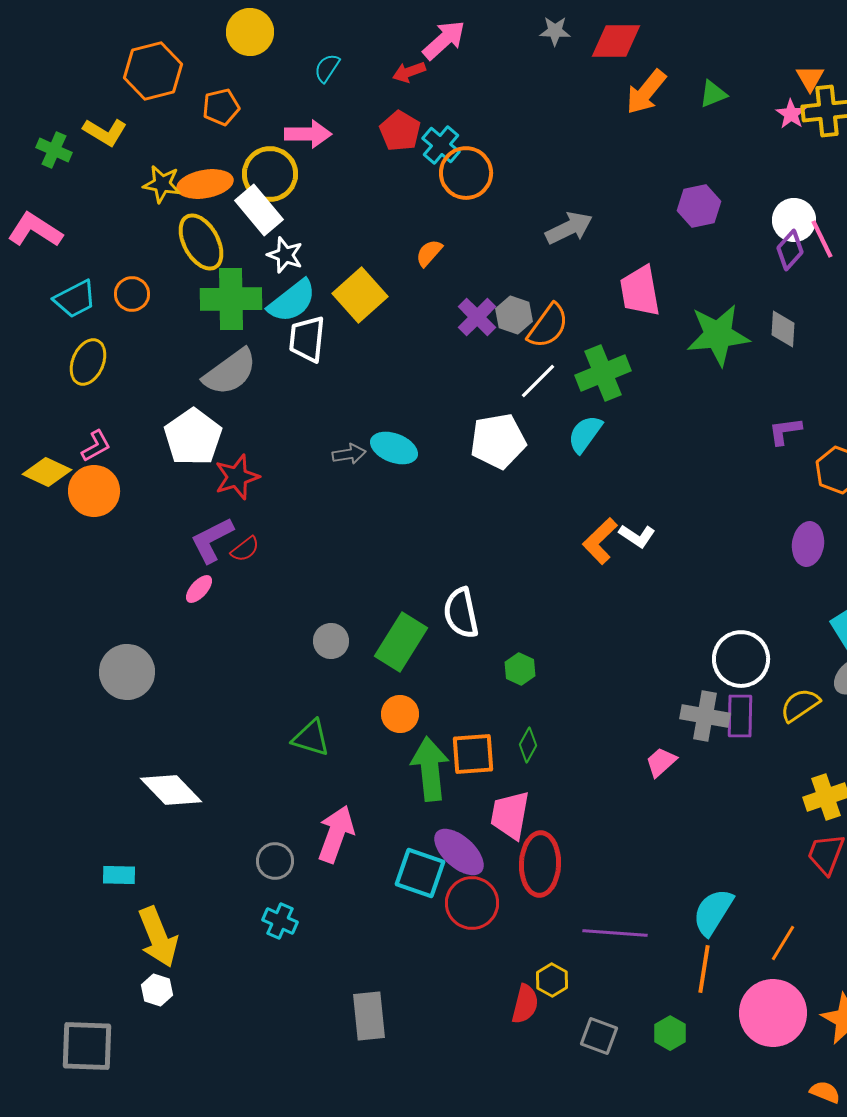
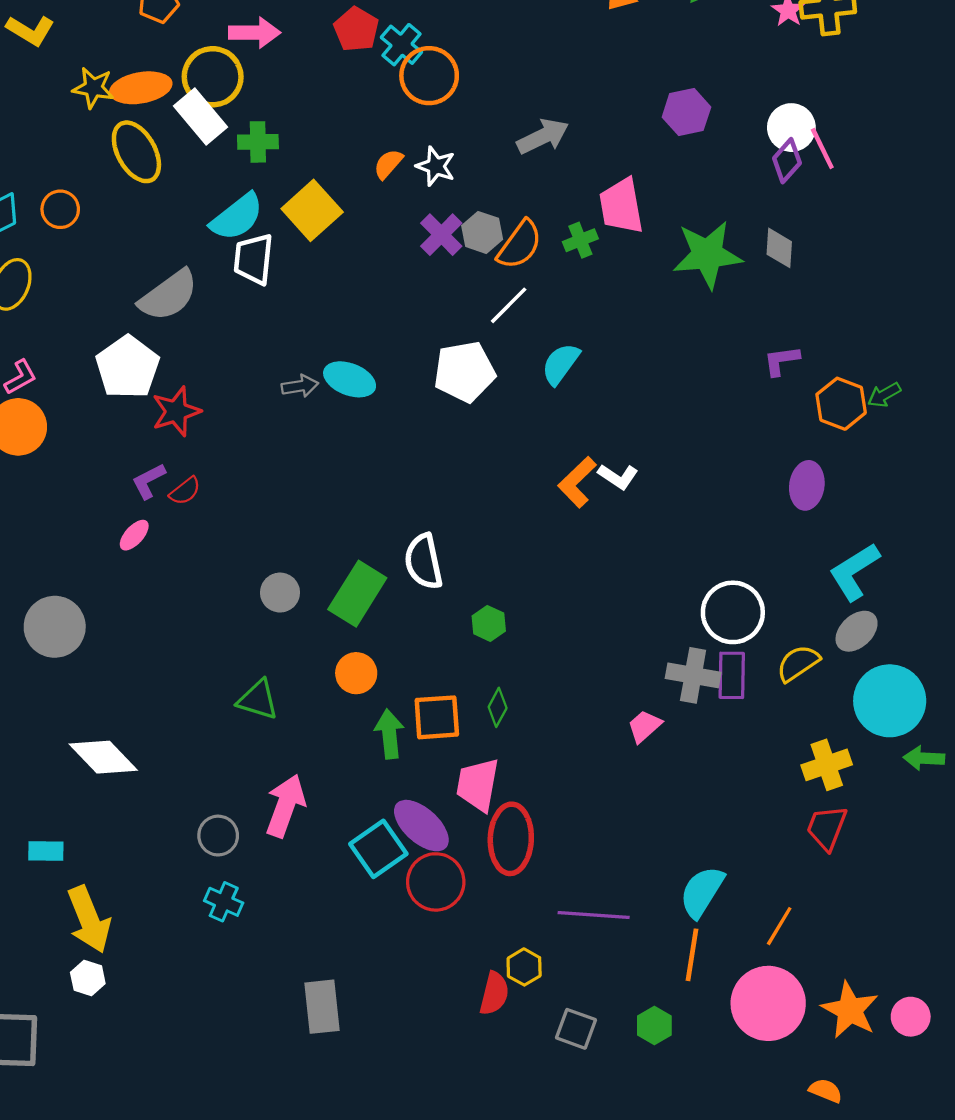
white star: (285, 255) -> (436, 166), moved
green cross: (231, 299) -> (258, 142), moved, size x0.6
green cross: (603, 373) -> (580, 240), moved, size x0.6
purple L-shape: (212, 540) -> (149, 481), size x0.7
green arrow: (430, 769) -> (389, 734), size x0.7
cyan square: (420, 873) -> (378, 849), turned 36

